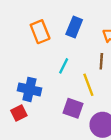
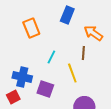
blue rectangle: (74, 27) -> (67, 15), moved
purple square: (73, 108) -> (45, 89), moved

